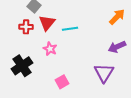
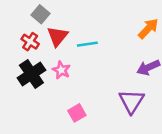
red cross: (26, 27) -> (30, 42), turned 32
black cross: (22, 66) -> (31, 74), moved

